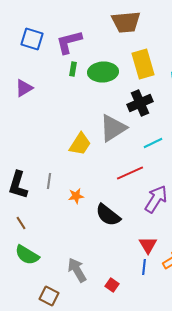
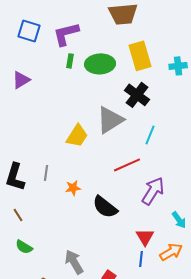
black cross: (140, 103) -> (137, 95), turned -30
cyan line: (153, 143) -> (150, 135), turned -42
green semicircle: (27, 255) -> (24, 247), size x0.7

